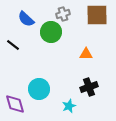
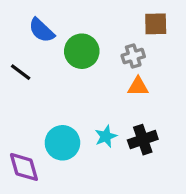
gray cross: (63, 14) -> (133, 56), moved
brown square: (97, 15) -> (156, 24), size x0.7
cyan star: (69, 106) -> (106, 136), moved

